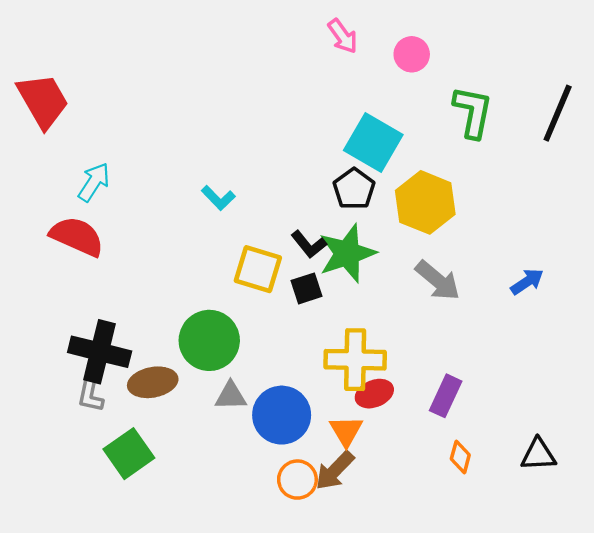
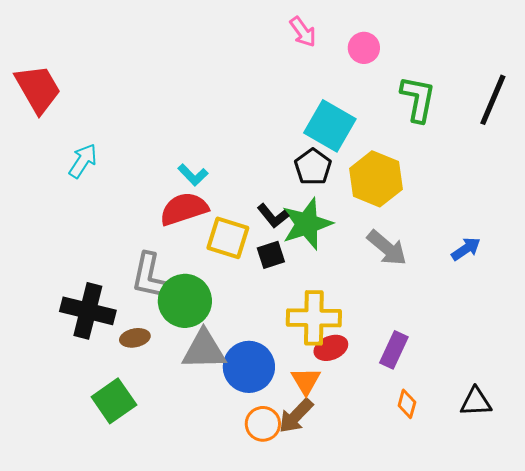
red semicircle: (77, 236) -> (184, 209), moved, turned -42
brown ellipse: (153, 382) -> (135, 338), size x0.7
gray L-shape: (90, 395) -> (149, 276), moved, size x1.5
gray triangle: (231, 396) -> (204, 350), size x1.6

